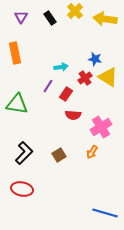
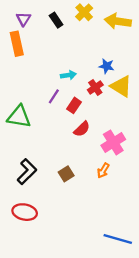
orange rectangle: (15, 53) -> (17, 44), moved
red semicircle: (73, 115) -> (82, 129), turned -49

